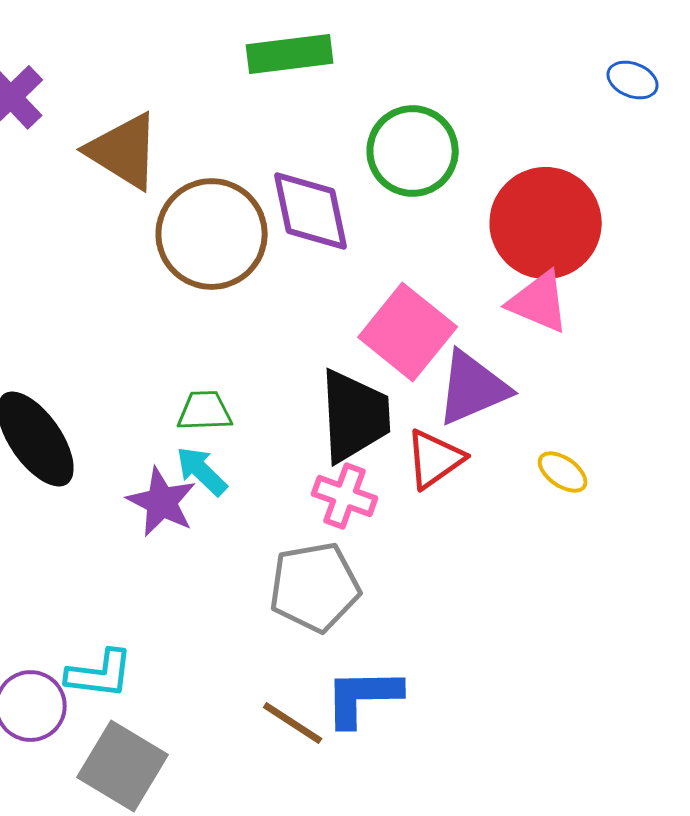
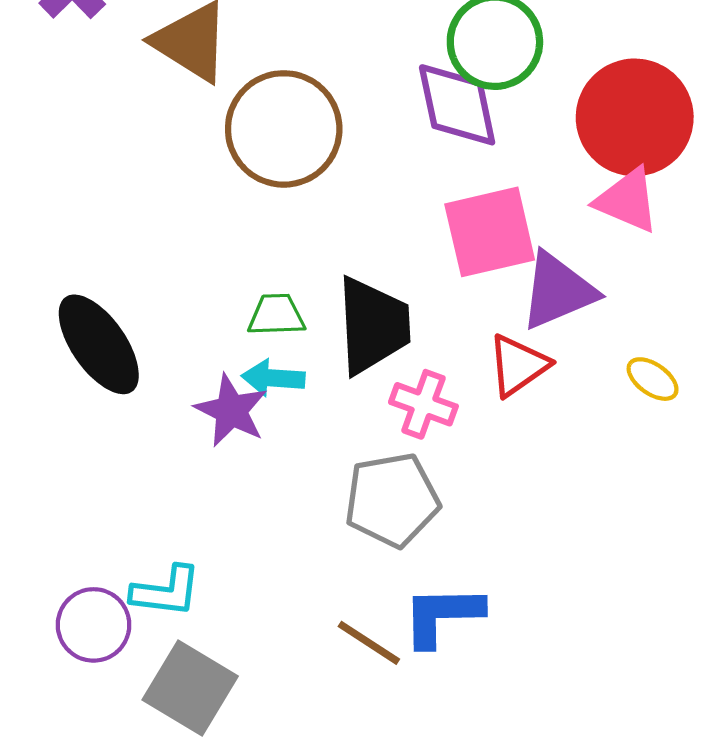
purple diamond: (311, 211) -> (457, 105), moved
pink square: (408, 332) -> (490, 232), turned 38
black trapezoid: (355, 416) -> (373, 325), moved
cyan arrow: (202, 471) -> (273, 378), turned -40

